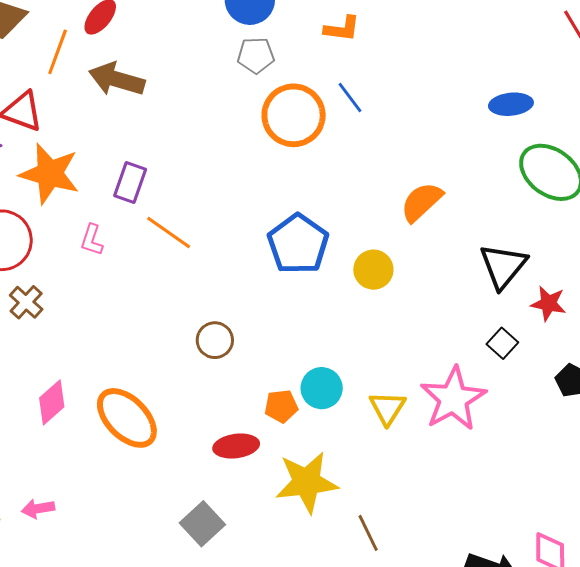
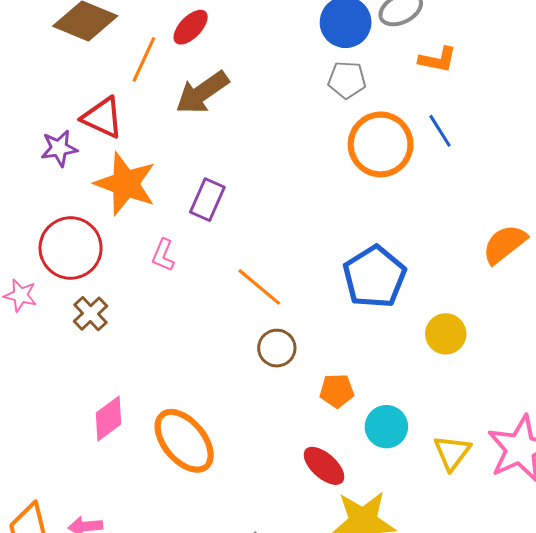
brown arrow: (117, 79) -> (202, 93), turned -56
orange line: (169, 232) -> (259, 287), moved
yellow circle: (373, 270) -> (446, 334), moved
brown circle: (215, 340) -> (277, 348), moved
orange pentagon: (281, 406) -> (337, 391), moved
red ellipse: (236, 446) -> (324, 466), moved, turned 45

